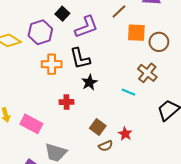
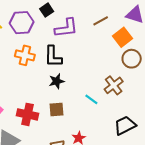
orange square: (136, 33) -> (123, 37), moved, turned 36
red cross: (66, 102) -> (28, 114), moved, size x1.5
brown square: (98, 127) -> (57, 110), moved, turned 35

